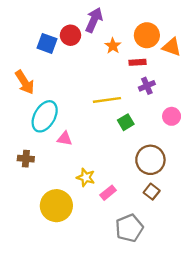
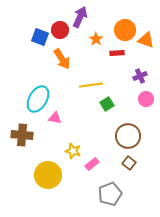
orange arrow: (25, 82) -> (62, 59), moved
purple cross: (147, 86) -> (140, 76), moved
brown cross: (26, 159) -> (22, 135), size x1.5

